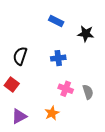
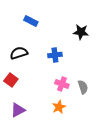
blue rectangle: (56, 21) -> (31, 21), moved
black semicircle: (20, 56) -> (19, 53), turned 54
orange star: (52, 113) -> (59, 107), moved

